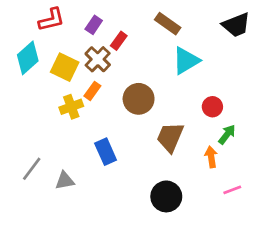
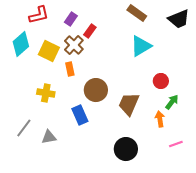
brown rectangle: (168, 24) -> (137, 13), moved
orange rectangle: (92, 91) -> (70, 69), turned -48
brown circle: (139, 99) -> (96, 90), moved
yellow cross: (71, 107) -> (46, 93), moved, turned 30

